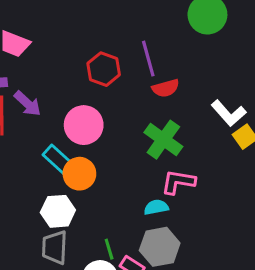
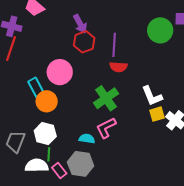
purple arrow: (27, 104) -> (80, 24), moved
pink L-shape: (178, 182) -> (106, 128), turned -55
white hexagon: (58, 211) -> (45, 134), moved

